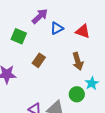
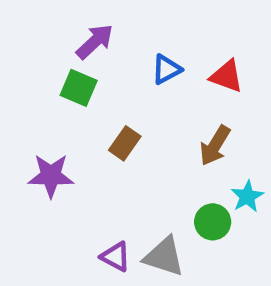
purple arrow: (40, 16) -> (95, 42), moved
brown arrow: (78, 61) -> (215, 146), turned 48

